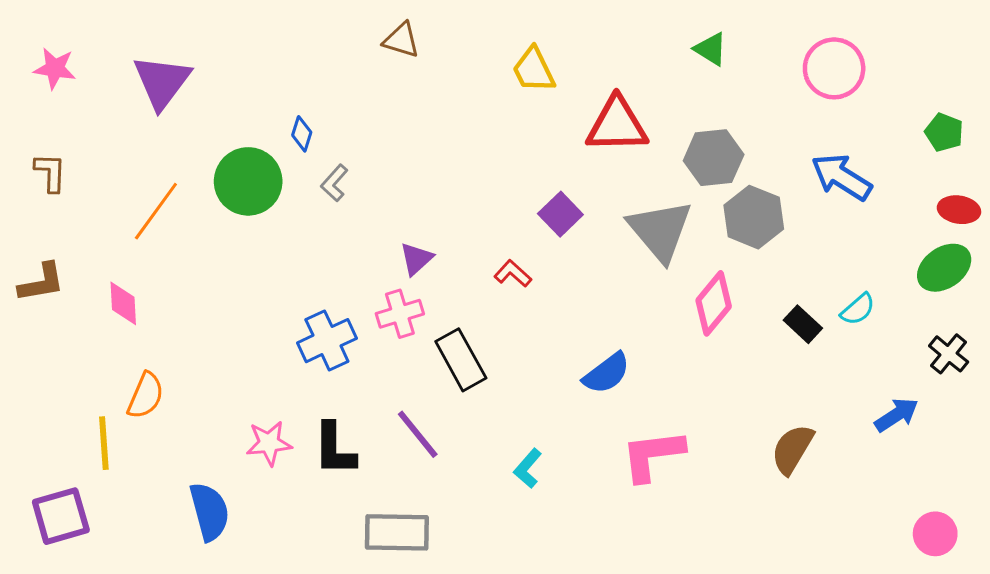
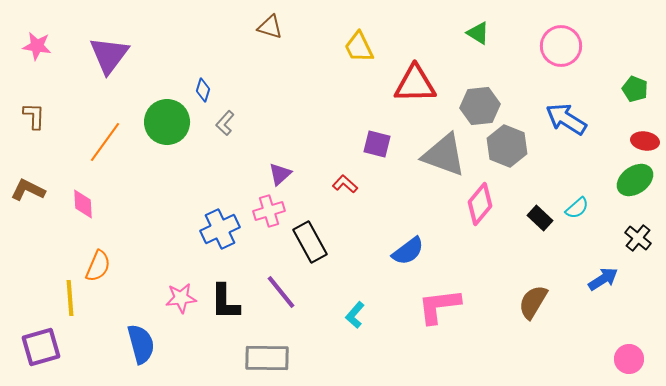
purple square: (560, 214) -> (377, 144), turned -32
gray triangle: (660, 230) -> (444, 155), turned -30
brown L-shape: (41, 283) -> (28, 190), turned -144

